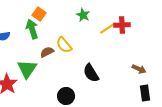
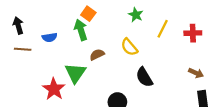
red cross: (122, 25) -> (193, 33), moved
yellow line: (108, 28) -> (163, 29), turned -30
yellow semicircle: (64, 45) -> (129, 47), moved

